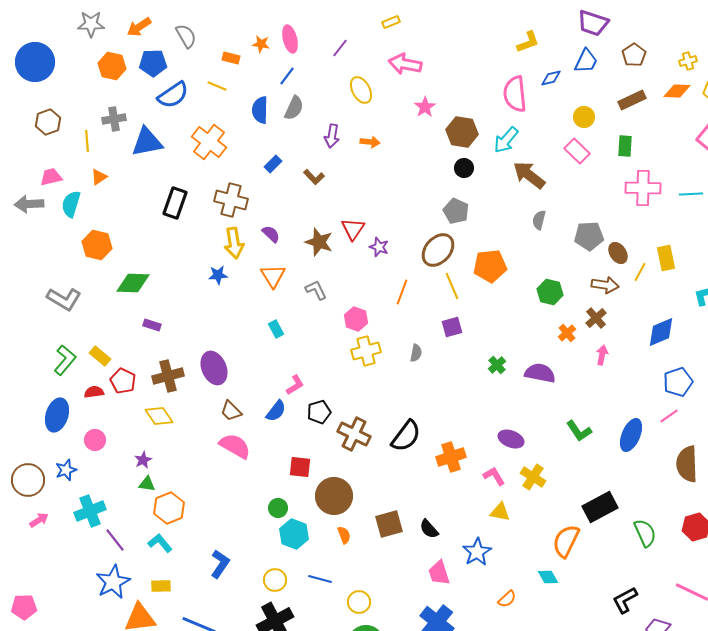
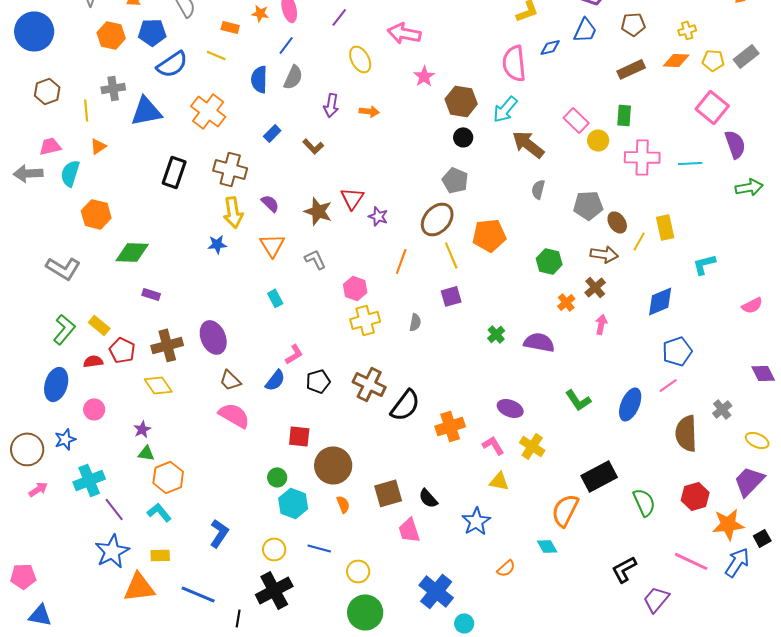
brown pentagon: (634, 55) -> (633, 24), turned 30
yellow circle: (584, 117) -> (598, 140), moved
brown cross: (354, 434) -> (369, 384), moved
pink trapezoid: (439, 573) -> (409, 530), moved

